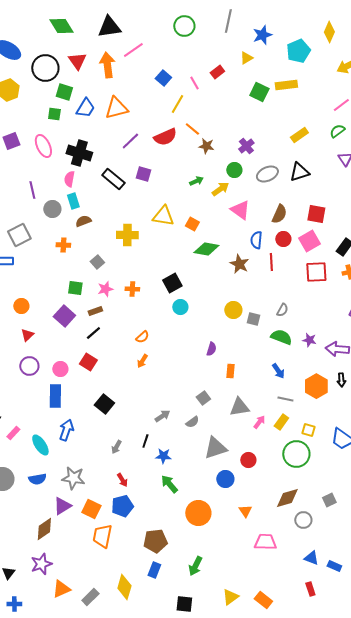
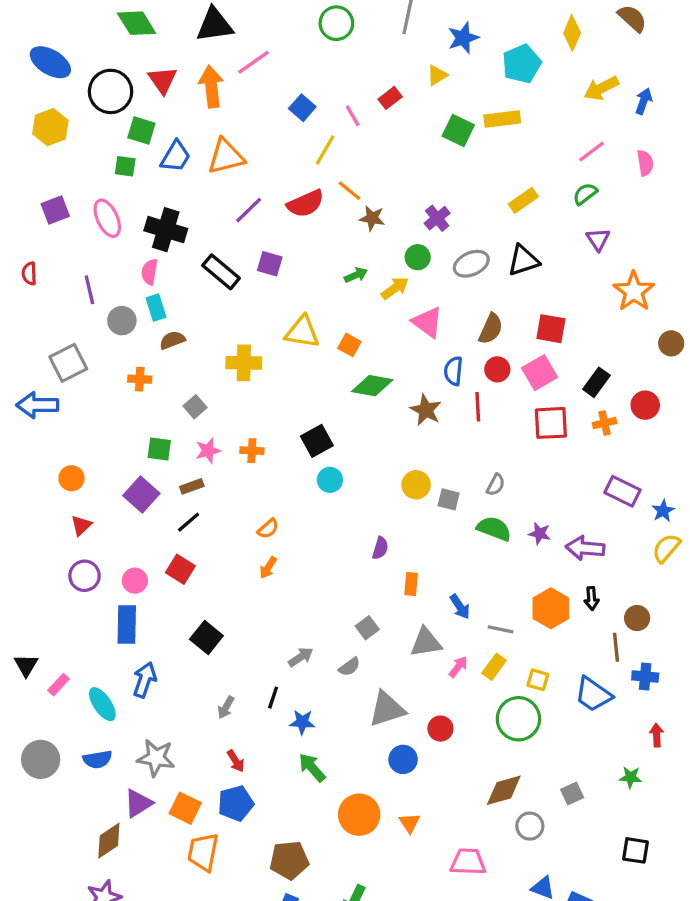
blue arrow: (278, 371) -> (460, 607), moved
orange triangle: (245, 511) -> (410, 823), moved

